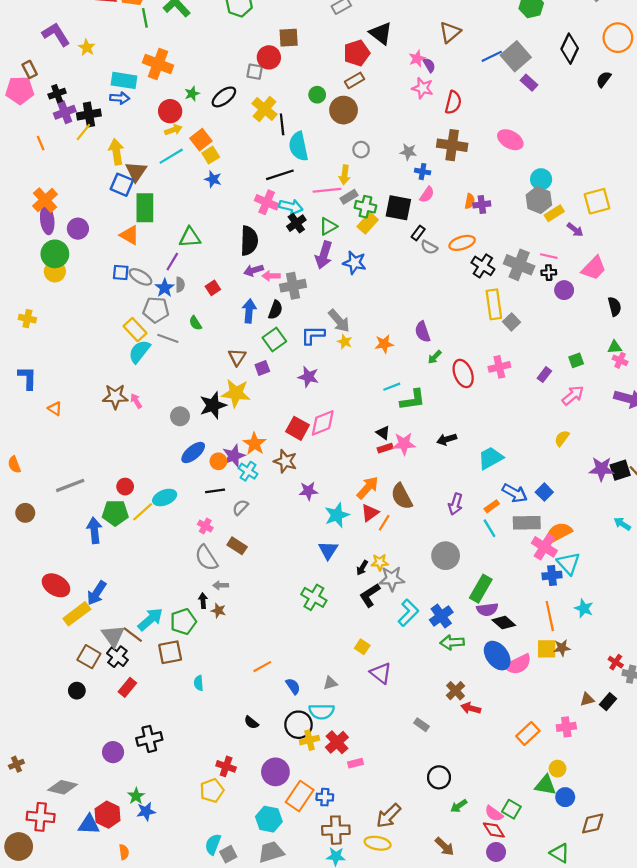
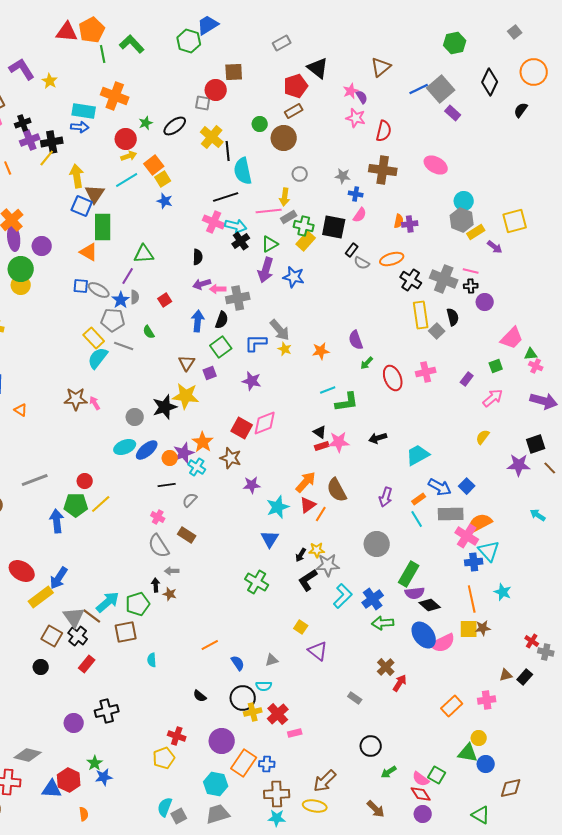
black semicircle: (249, 241) -> (198, 257), size x0.6
pink trapezoid: (594, 268) -> (512, 338), moved
black semicircle: (615, 307) -> (453, 317), moved
black square: (620, 470) -> (536, 444), moved
cyan ellipse: (165, 498) -> (125, 447), moved
red arrow: (471, 708) -> (400, 683), turned 108
cyan semicircle: (322, 712) -> (264, 686), size x0.7

